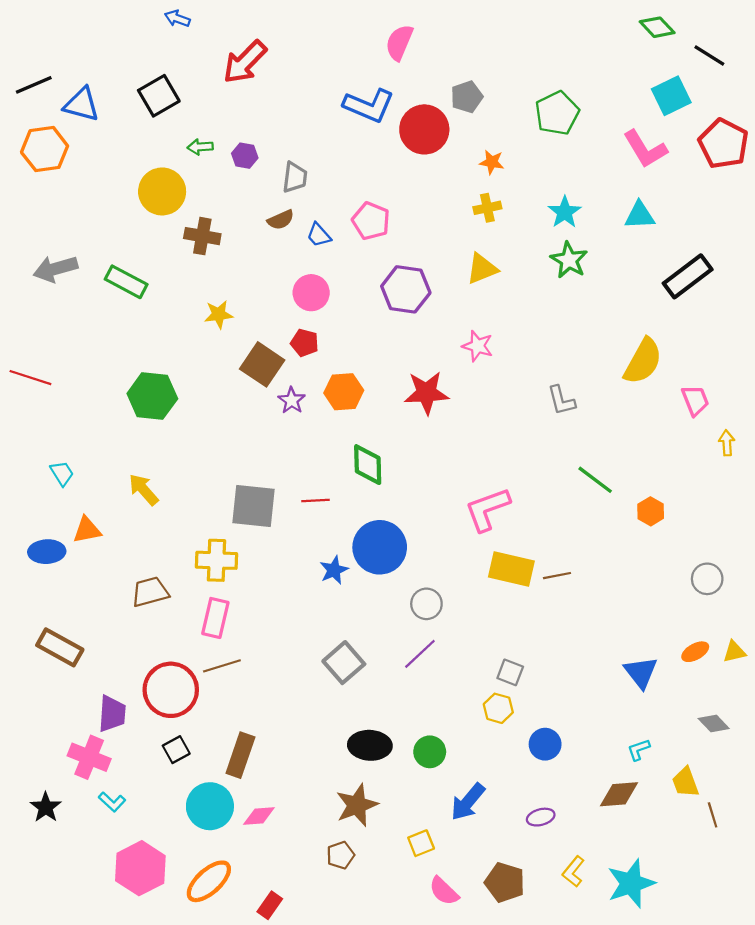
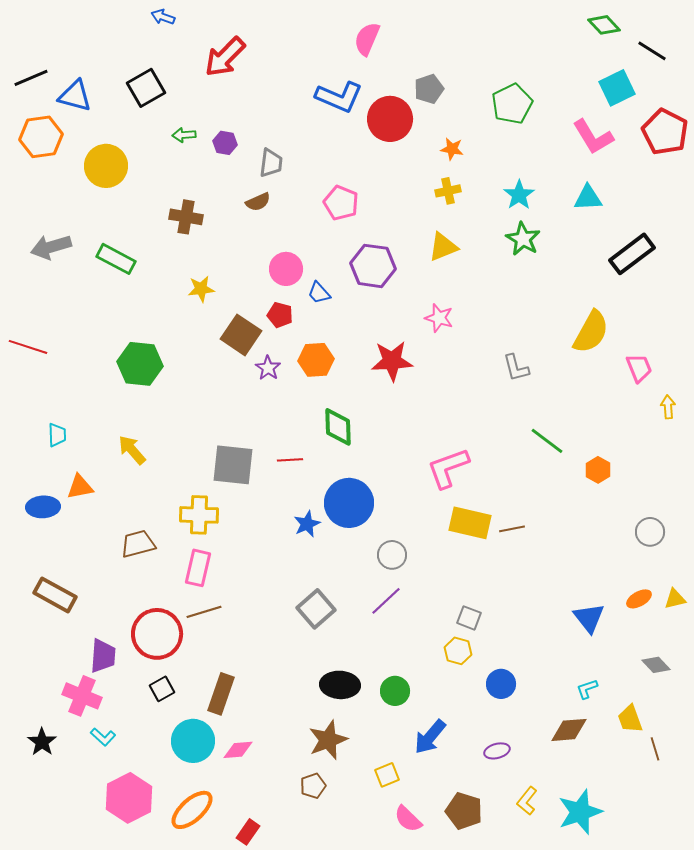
yellow circle: (162, 191) -> (106, 166), moved
blue trapezoid: (319, 235) -> (319, 293), moved
cyan trapezoid: (62, 473) -> (57, 435), turned 30

